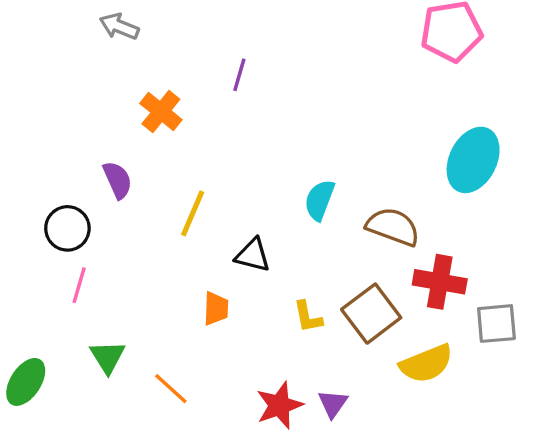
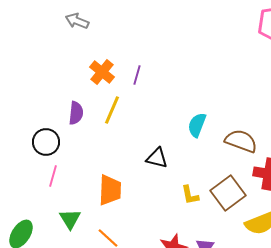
purple line: (239, 75) -> (137, 75), moved
purple semicircle: (118, 180) -> (76, 113), turned 30
yellow line: (193, 213) -> (112, 110), moved
orange trapezoid: (216, 309) -> (110, 190), moved, size x1.5

